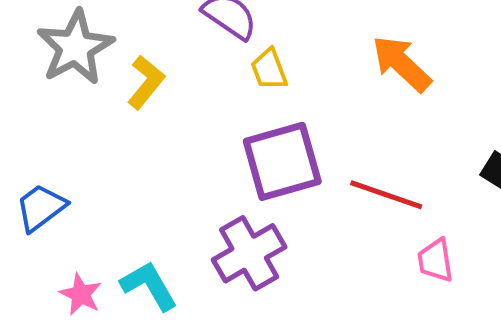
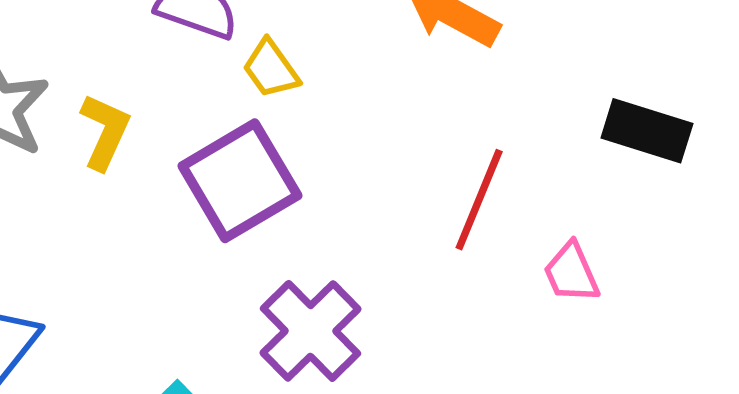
purple square: (282, 161) -> (240, 181), moved
red line: (386, 195) -> (479, 200), turned -72

